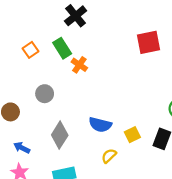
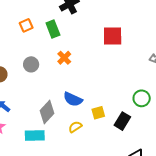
red square: (148, 42) -> (113, 36), moved
orange cross: (79, 65) -> (64, 58), moved
gray diamond: (60, 135) -> (47, 112), moved

